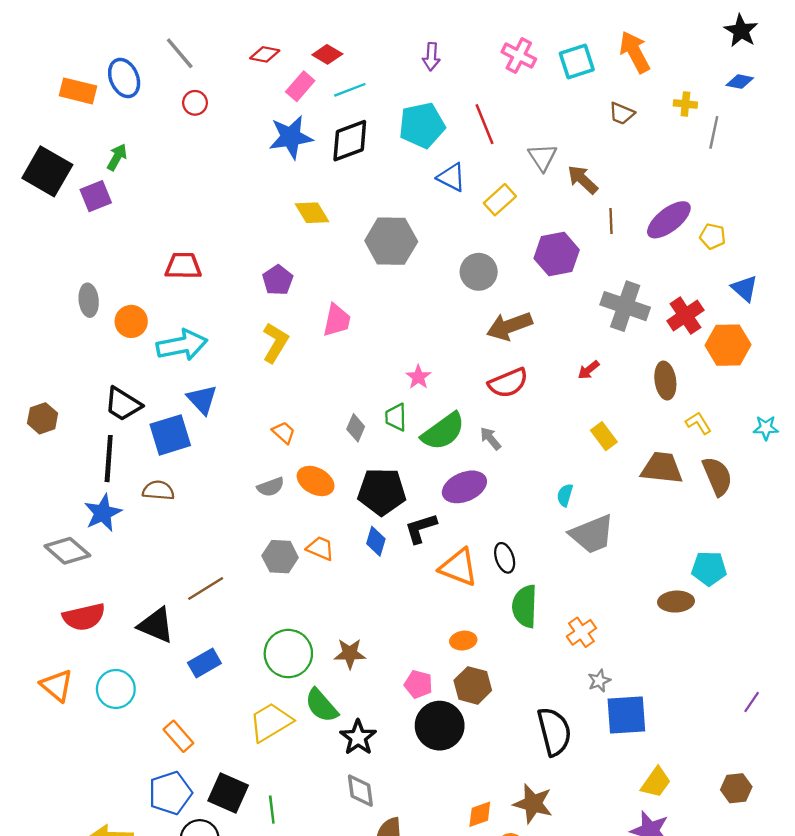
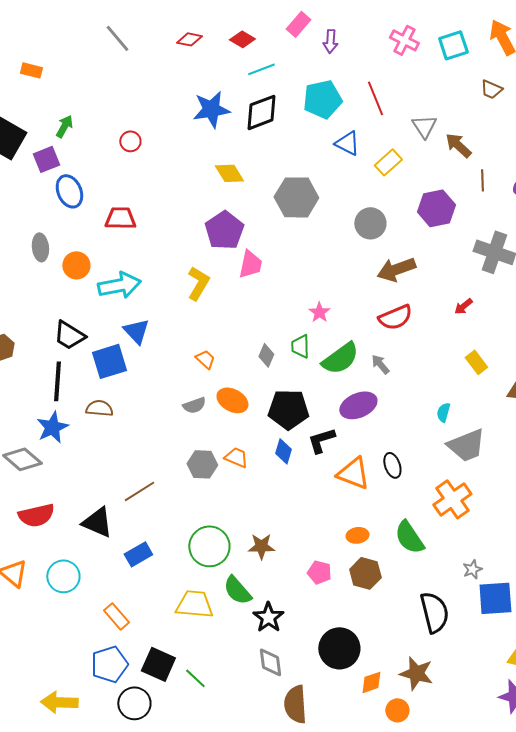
blue ellipse: (124, 78) -> (69, 191), moved
pink rectangle: (300, 86) -> (298, 24), moved
orange rectangle: (78, 91) -> (31, 70), size x0.7
red circle: (195, 103) -> (130, 141), moved
purple pentagon: (278, 280) -> (224, 230), moved, size x1.5
green semicircle: (525, 606) -> (409, 537), moved, turned -36
orange cross: (581, 632) -> (452, 499), moved, size x1.5
yellow trapezoid: (271, 722) -> (194, 604), turned 36
black circle: (440, 726) -> (339, 648), moved
green line: (272, 810) -> (195, 678), turned -40

